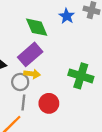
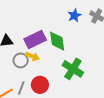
green diamond: (37, 27) -> (57, 41), moved
gray line: (23, 102) -> (21, 88), moved

